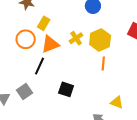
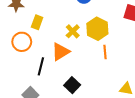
orange triangle: (50, 44) -> (61, 52), moved
black square: (66, 89) -> (72, 85), turned 35

